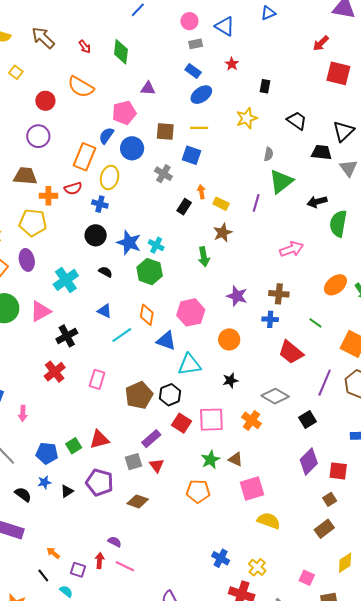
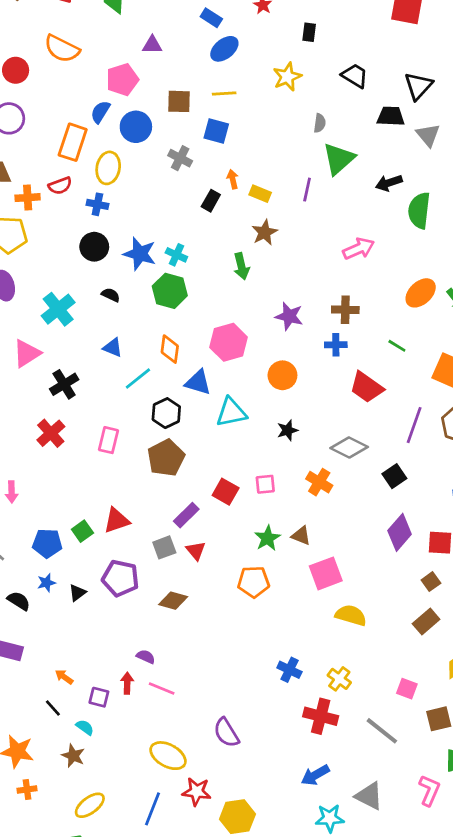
black hexagon: (170, 395) -> (166, 413), moved
pink square: (211, 420) -> (265, 484), size x0.6

